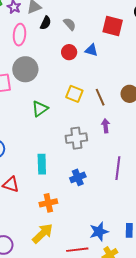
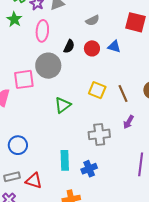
black semicircle: (46, 23) -> (69, 46), moved
gray semicircle: (70, 24) -> (93, 20), turned 104
purple arrow: (106, 126) -> (128, 122), turned -144
blue cross: (78, 177) -> (89, 169), moved

